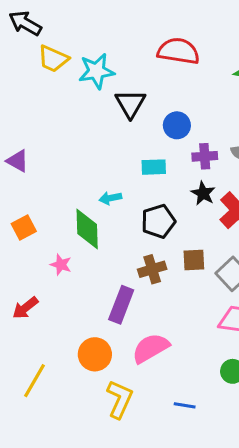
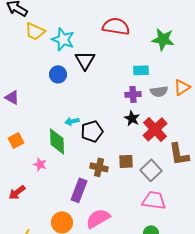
cyan star: (96, 71) -> (63, 39), turned 30
blue circle: (177, 125) -> (58, 74), moved
cyan rectangle: (154, 167) -> (141, 70), moved
black pentagon: (158, 221) -> (92, 131), moved
brown cross: (152, 269) -> (99, 167), turned 30

